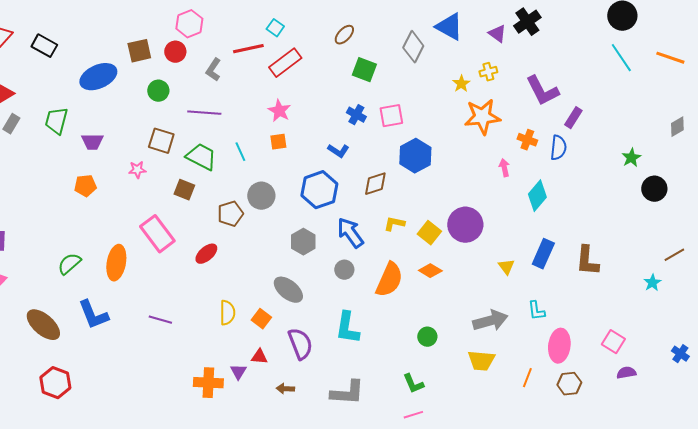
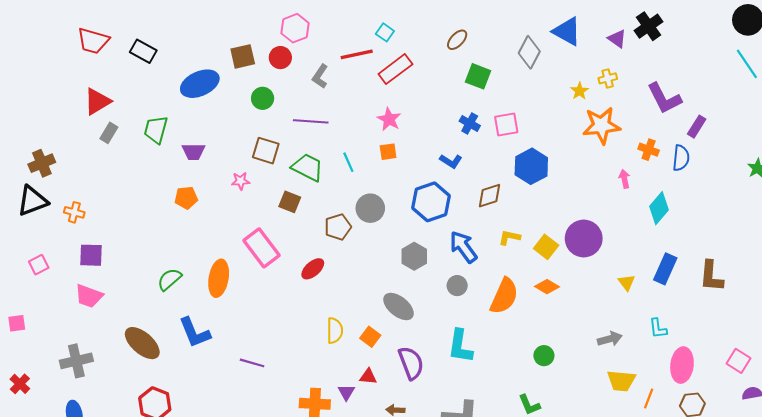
purple line: (160, 320) -> (252, 363), moved
gray arrow: (490, 321) -> (610, 339), size x0.7
yellow trapezoid: (481, 361) -> (621, 381), moved

